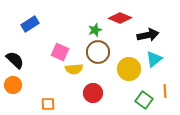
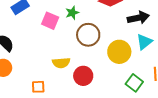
green star: (95, 30) -> (72, 13), moved
pink square: (60, 52) -> (50, 21), moved
yellow semicircle: (74, 69) -> (61, 63), moved

